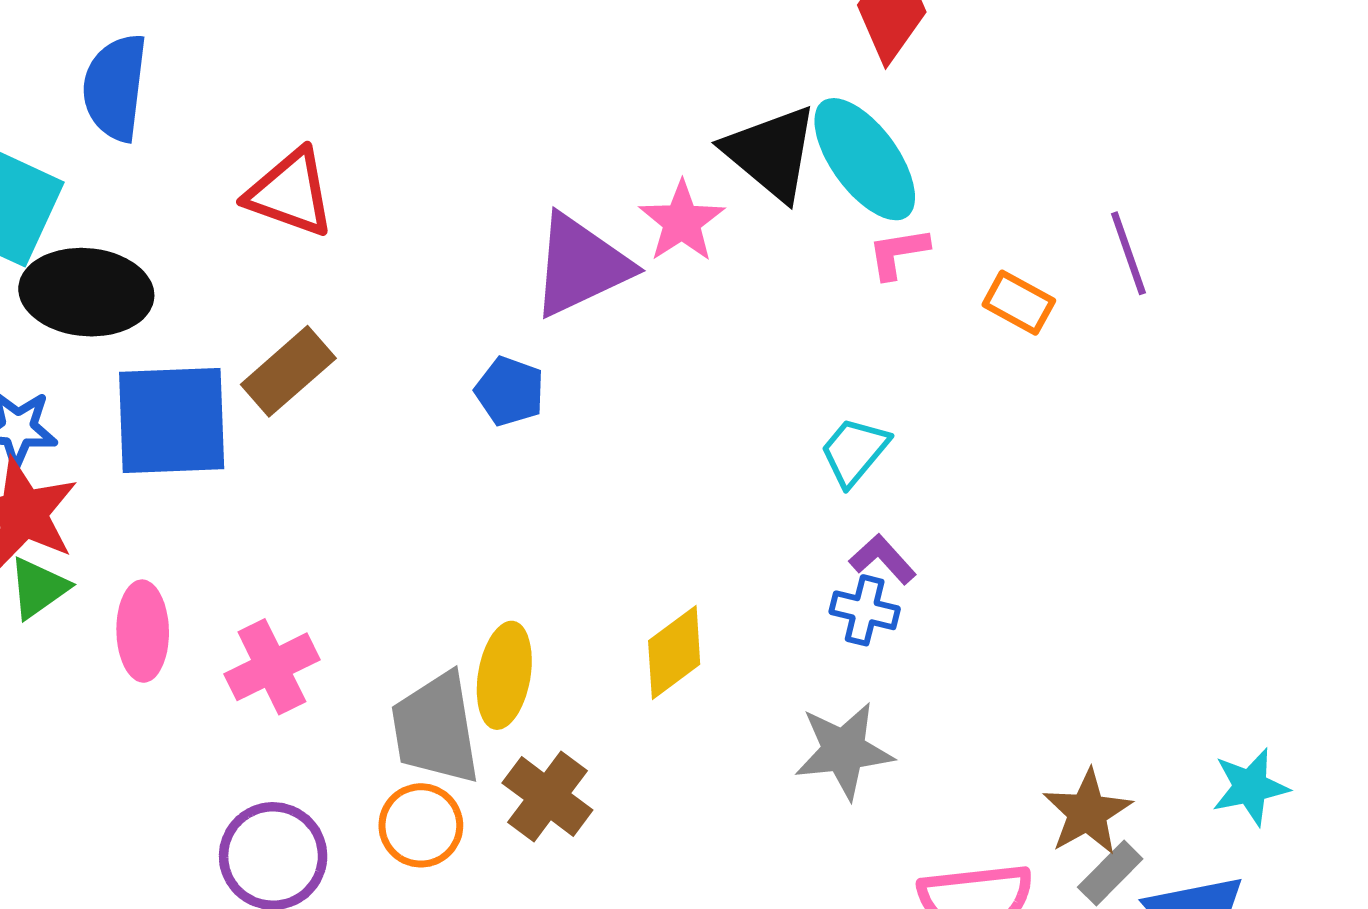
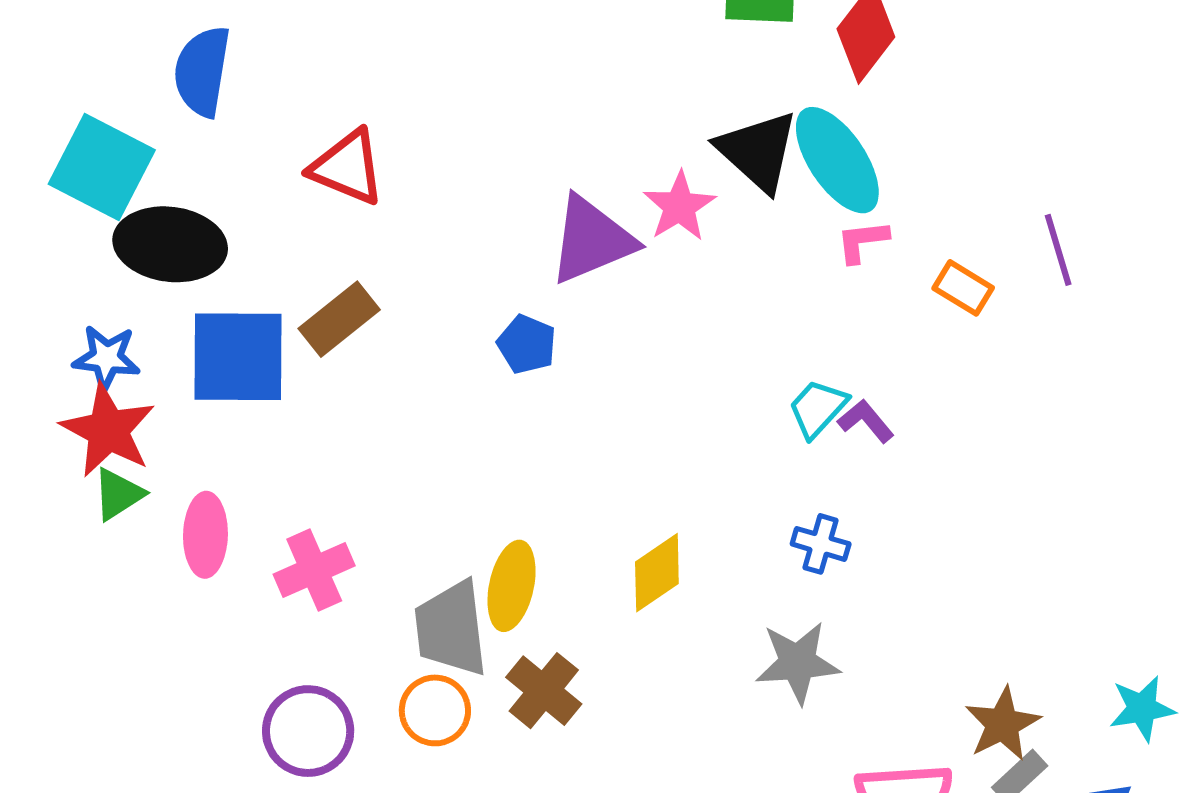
purple L-shape: (883, 559) -> (866, 421), moved

